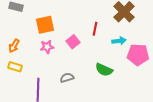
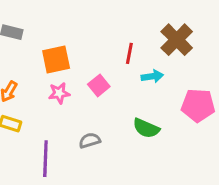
red line: (95, 29) -> (129, 53), moved
cyan arrow: (119, 41) -> (152, 76), moved

